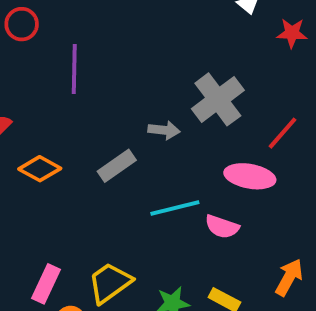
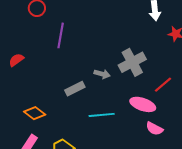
orange diamond: (40, 169) -> (35, 113), moved
pink semicircle: (222, 227) -> (154, 129), moved

